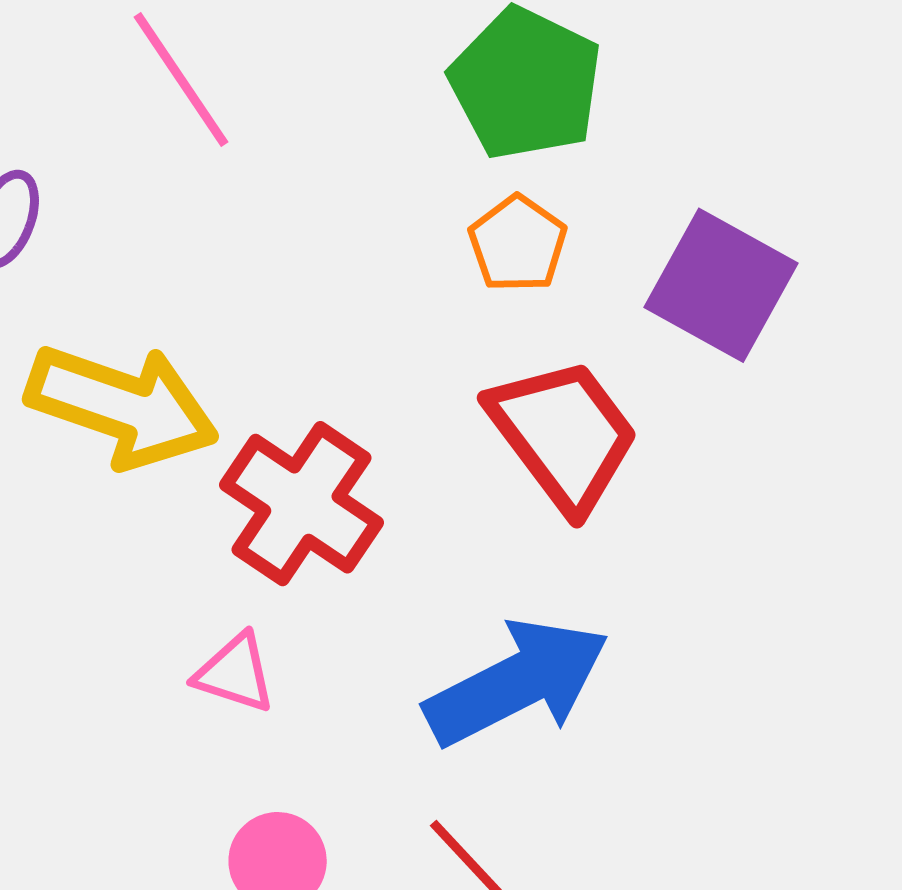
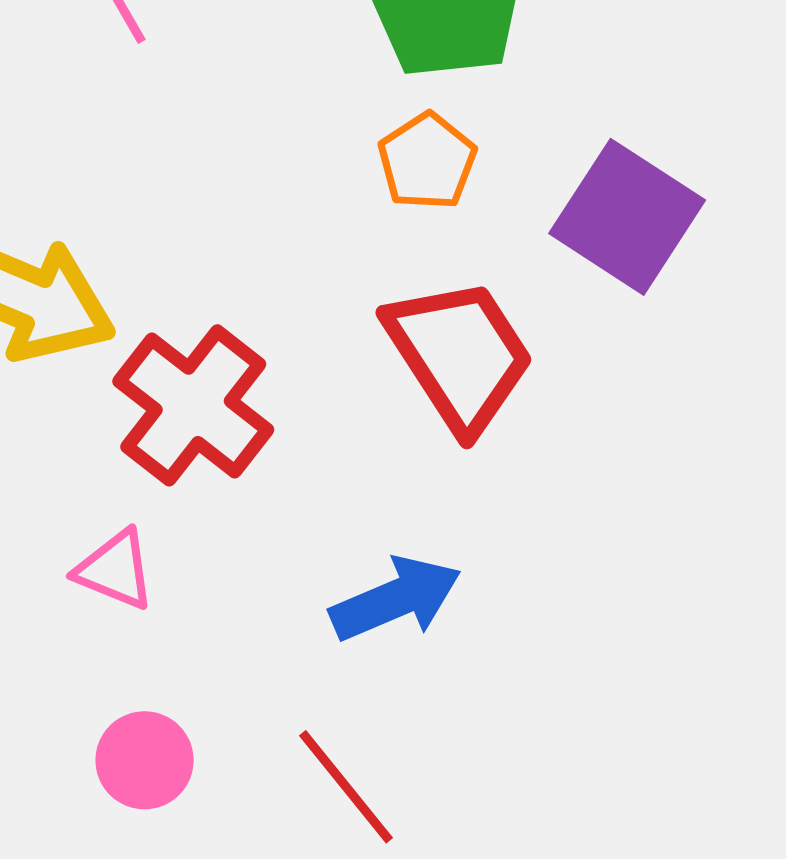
blue arrow: (517, 683) -> (396, 599), size x0.7

